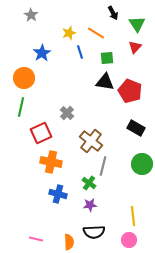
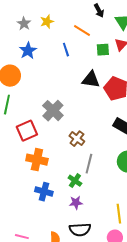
gray star: (31, 15) -> (24, 24), moved
yellow star: (69, 33) -> (47, 22), moved
green square: (107, 58) -> (103, 50), moved
gray cross: (67, 113) -> (53, 111), size x1.5
brown cross: (91, 141) -> (77, 139), size x0.7

